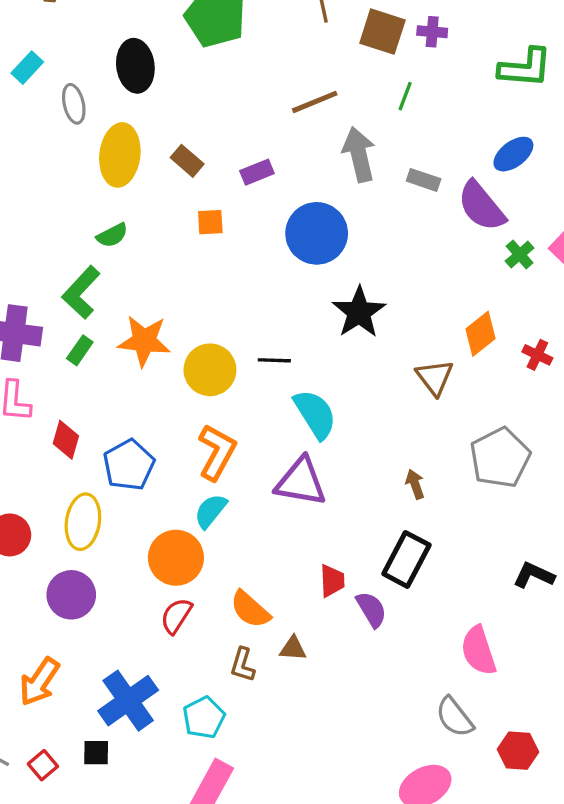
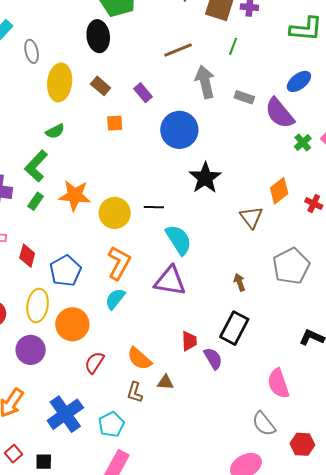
black ellipse: (135, 66) -> (98, 36), moved
purple rectangle: (257, 172) -> (143, 93), turned 72
orange circle: (176, 558) -> (72, 324), moved
black square: (96, 753) -> (44, 462), moved

